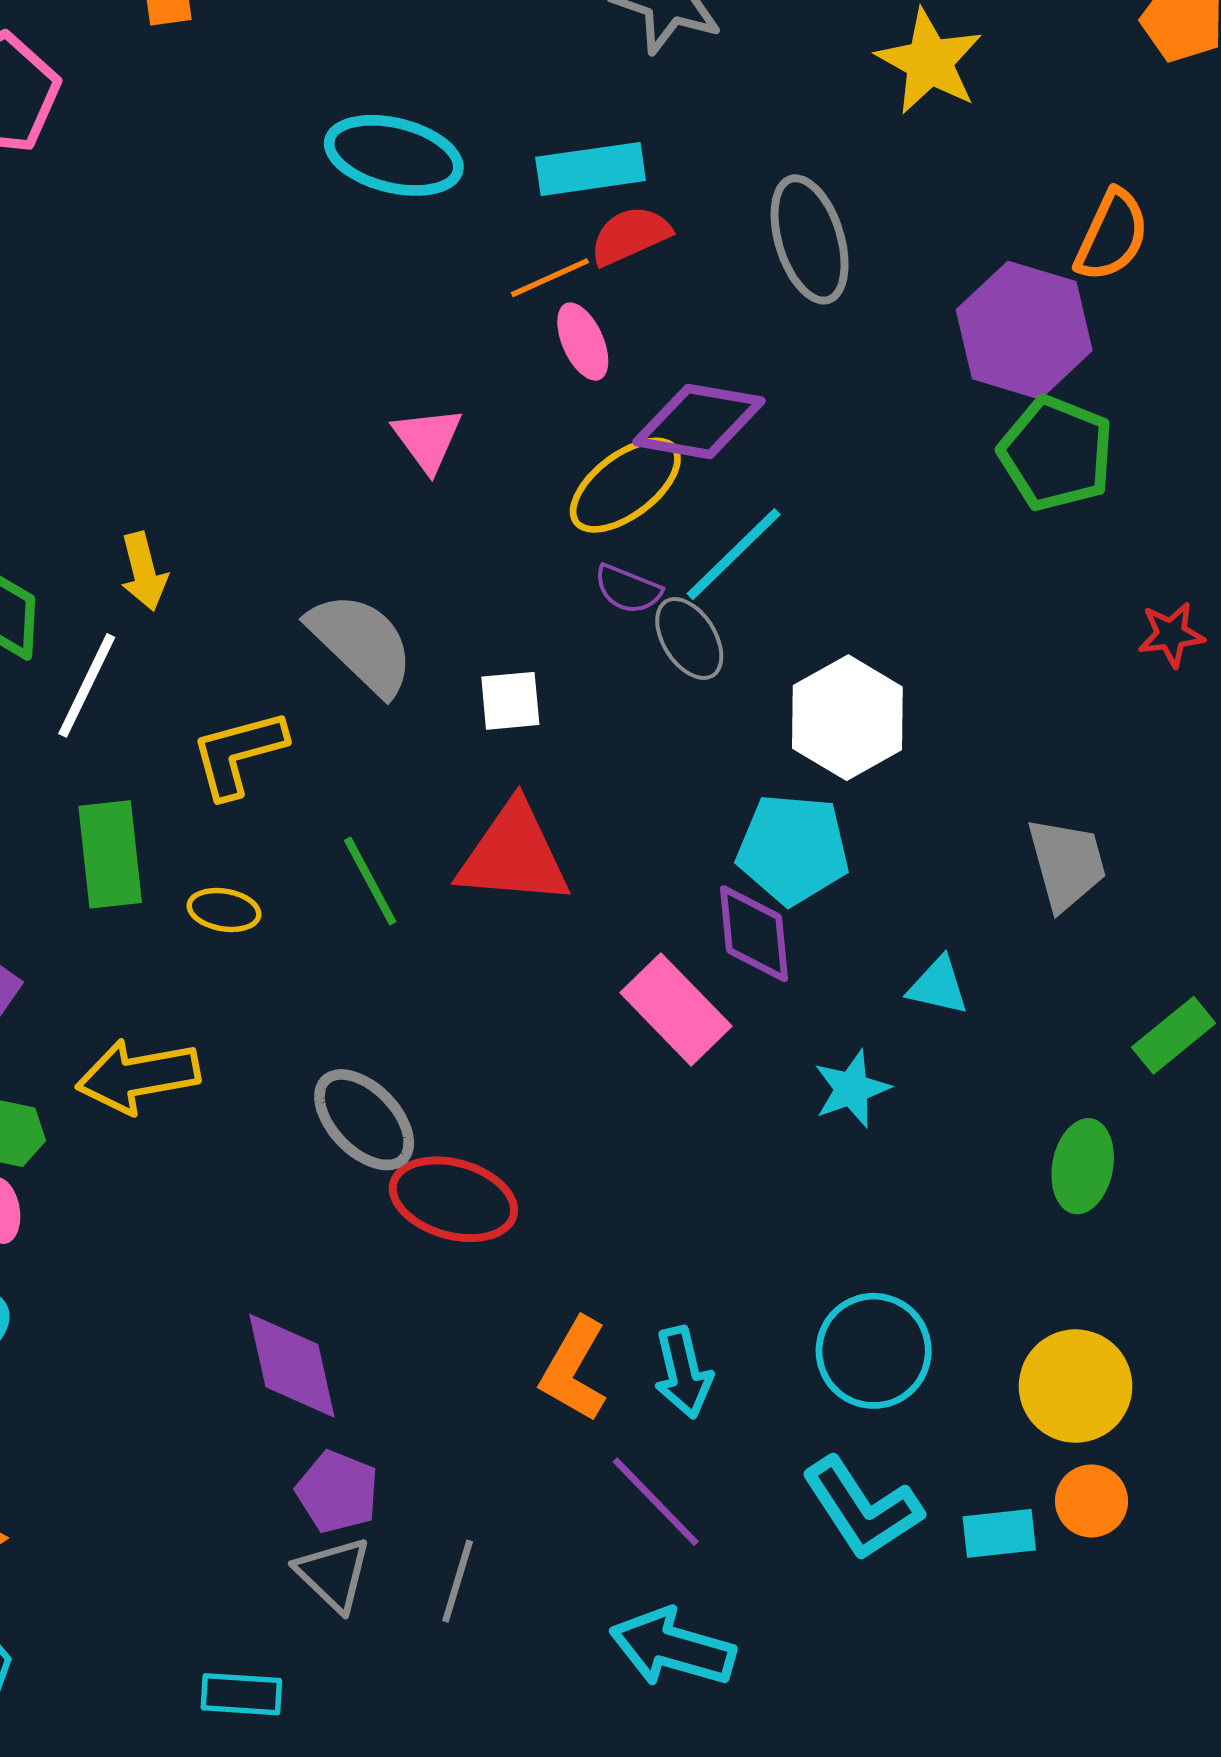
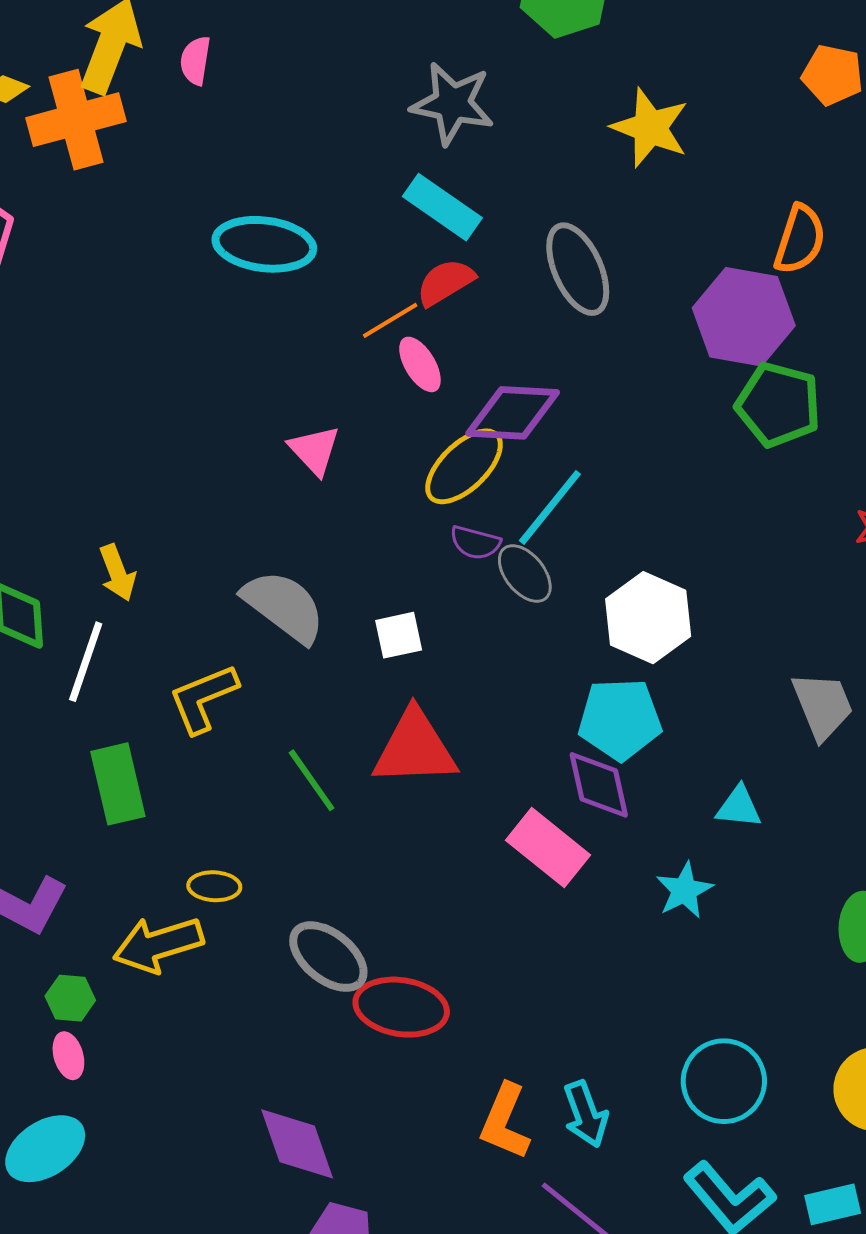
cyan rectangle: (591, 169) -> (442, 207), moved, turned 50
yellow ellipse: (224, 910) -> (214, 886), moved

